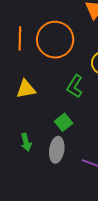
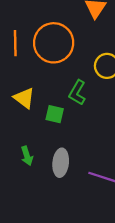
yellow triangle: (26, 89) -> (24, 98), turned 50
green square: (64, 122) -> (55, 114), moved, turned -36

